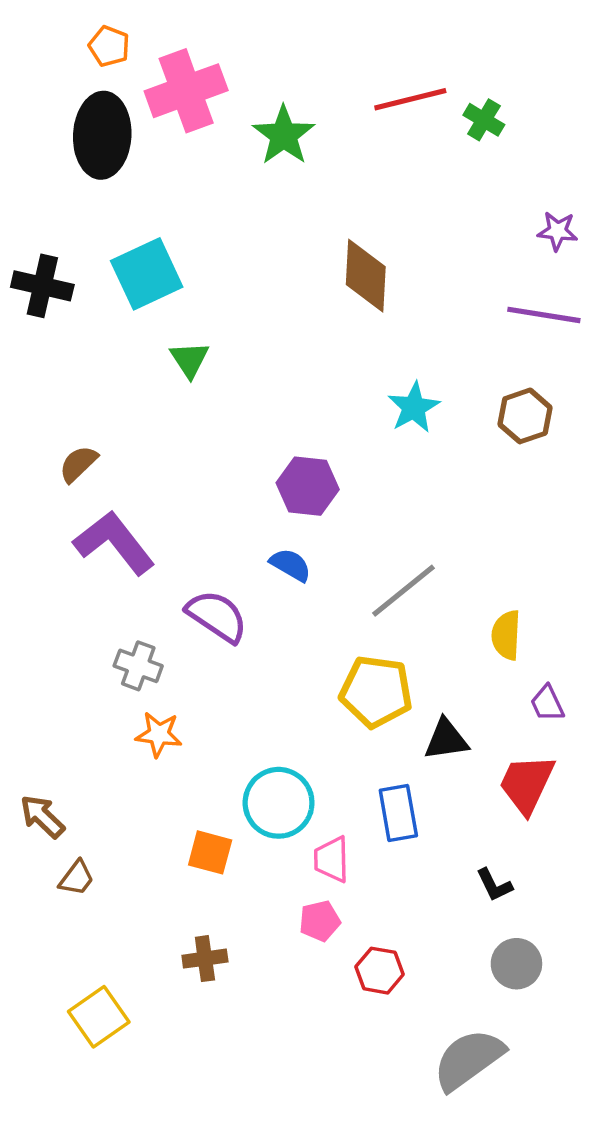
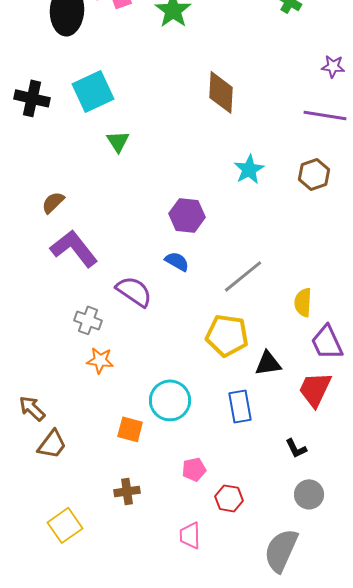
purple trapezoid: (547, 704) -> (327, 342), size x1.6
pink trapezoid: (332, 859) -> (190, 535), moved
brown trapezoid: (77, 878) -> (52, 444), size x1.4
gray semicircle: (469, 1060) -> (281, 550), turned -30

